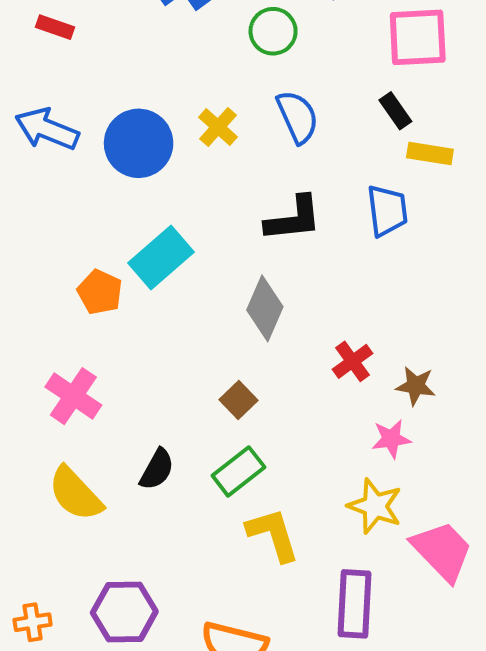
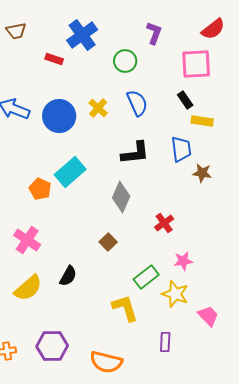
red rectangle: (55, 27) -> (54, 59), moved
brown star: (416, 386) -> (202, 173), moved
green rectangle: (238, 471) -> (146, 277), moved
yellow semicircle: (75, 494) -> (28, 288), turned -88
pink trapezoid: (442, 551) -> (208, 316), size x0.7
purple rectangle: (355, 604) -> (165, 342), size x0.6

